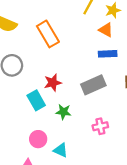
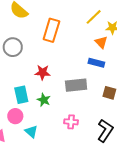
orange rectangle: (48, 34) -> (51, 30), turned 30
cyan rectangle: (36, 100) -> (21, 95), moved

